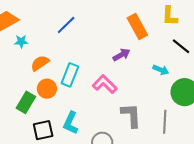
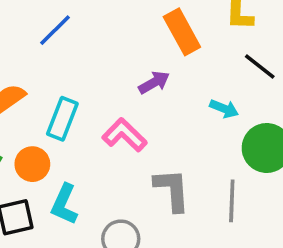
orange circle: (47, 89) -> (32, 164), moved

